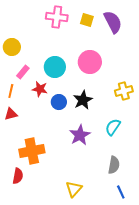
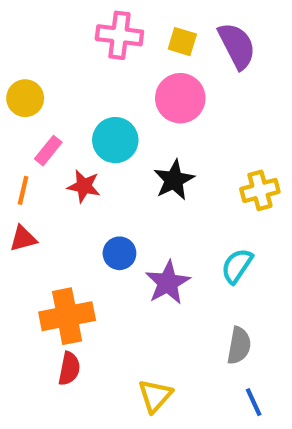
pink circle: (90, 62) -> (180, 98), moved
black star: (83, 100) -> (174, 180), moved
blue circle: (59, 102) -> (119, 253), moved
red semicircle: (18, 176) -> (69, 369), moved

